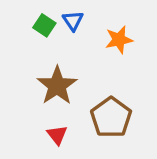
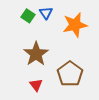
orange star: (119, 40) -> (75, 25), size x1.4

